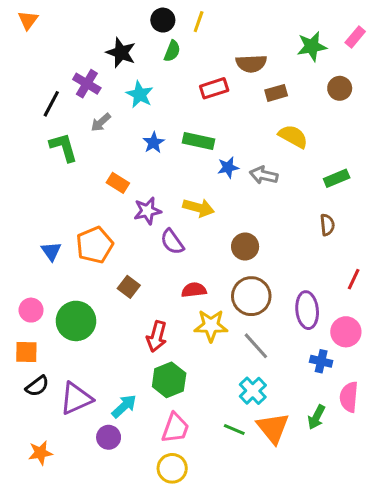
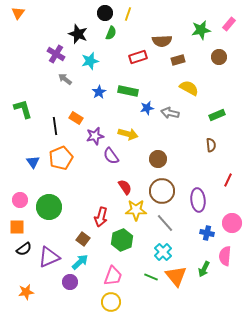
cyan star: (140, 95) -> (90, 61), turned 30
black line: (51, 104) -> (55, 126), moved, turned -36
gray arrow: (101, 122) -> (65, 79), turned 80
green L-shape: (64, 147) -> (23, 109), moved
brown square: (129, 287) -> (83, 239), moved
red semicircle: (194, 290) -> (125, 187), turned 63
pink circle: (346, 332) -> (232, 223), moved
green hexagon: (169, 380) -> (122, 240), moved

